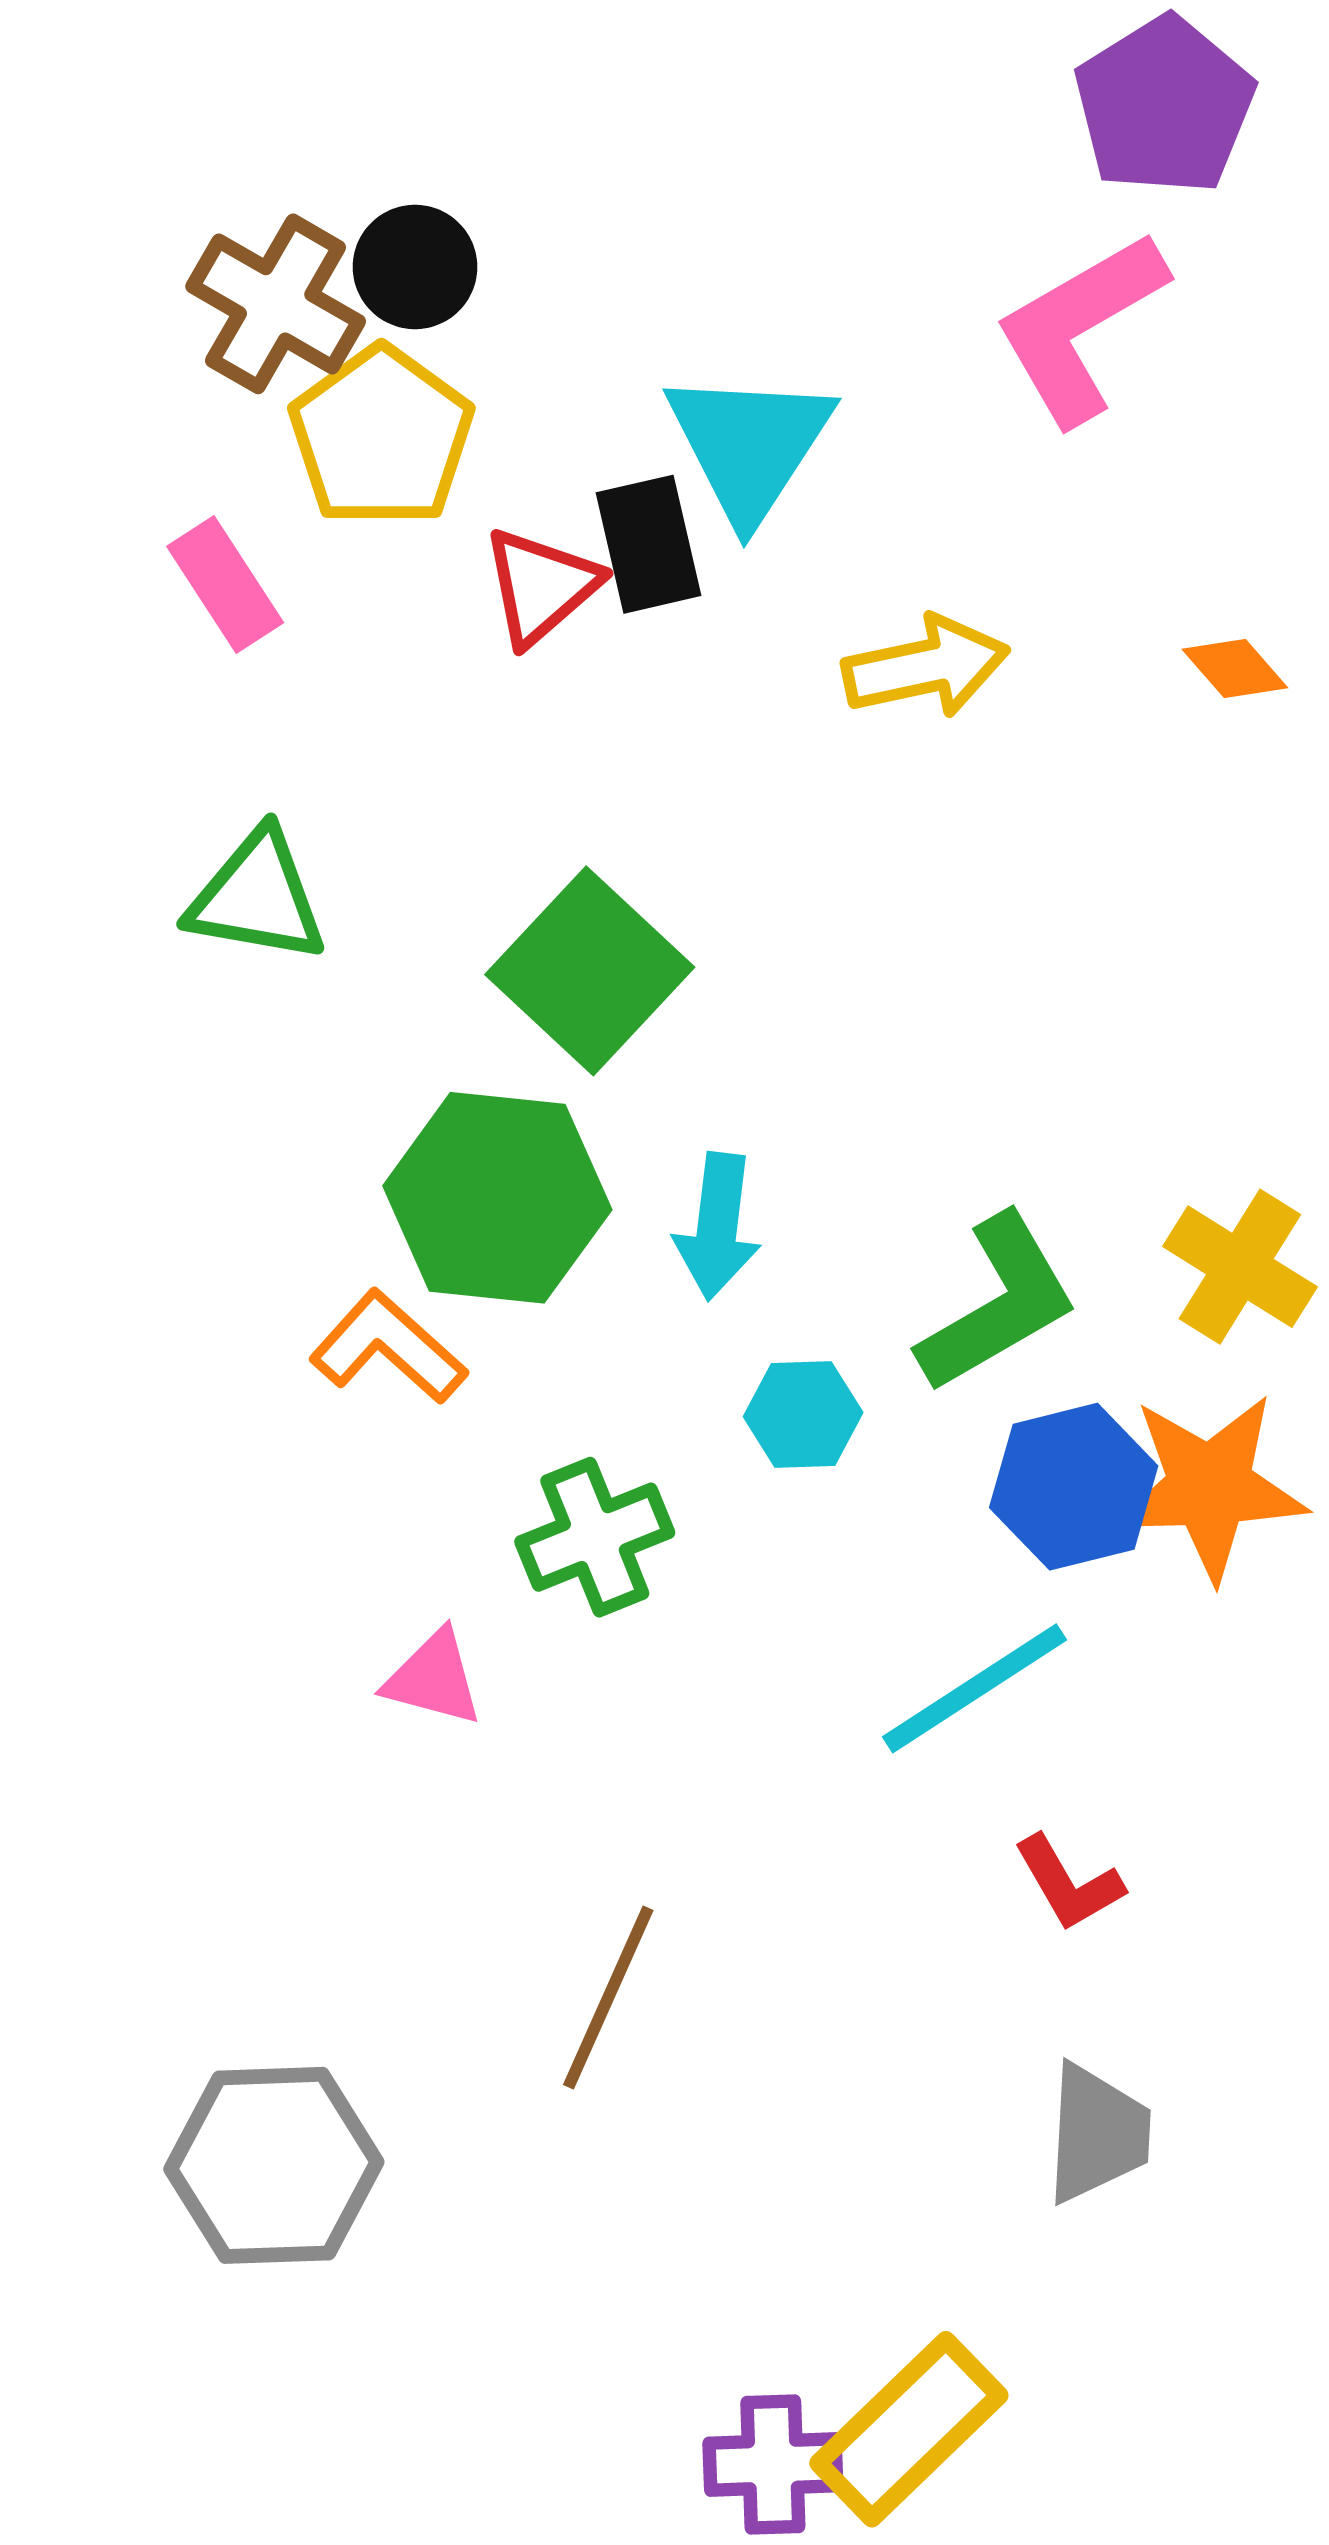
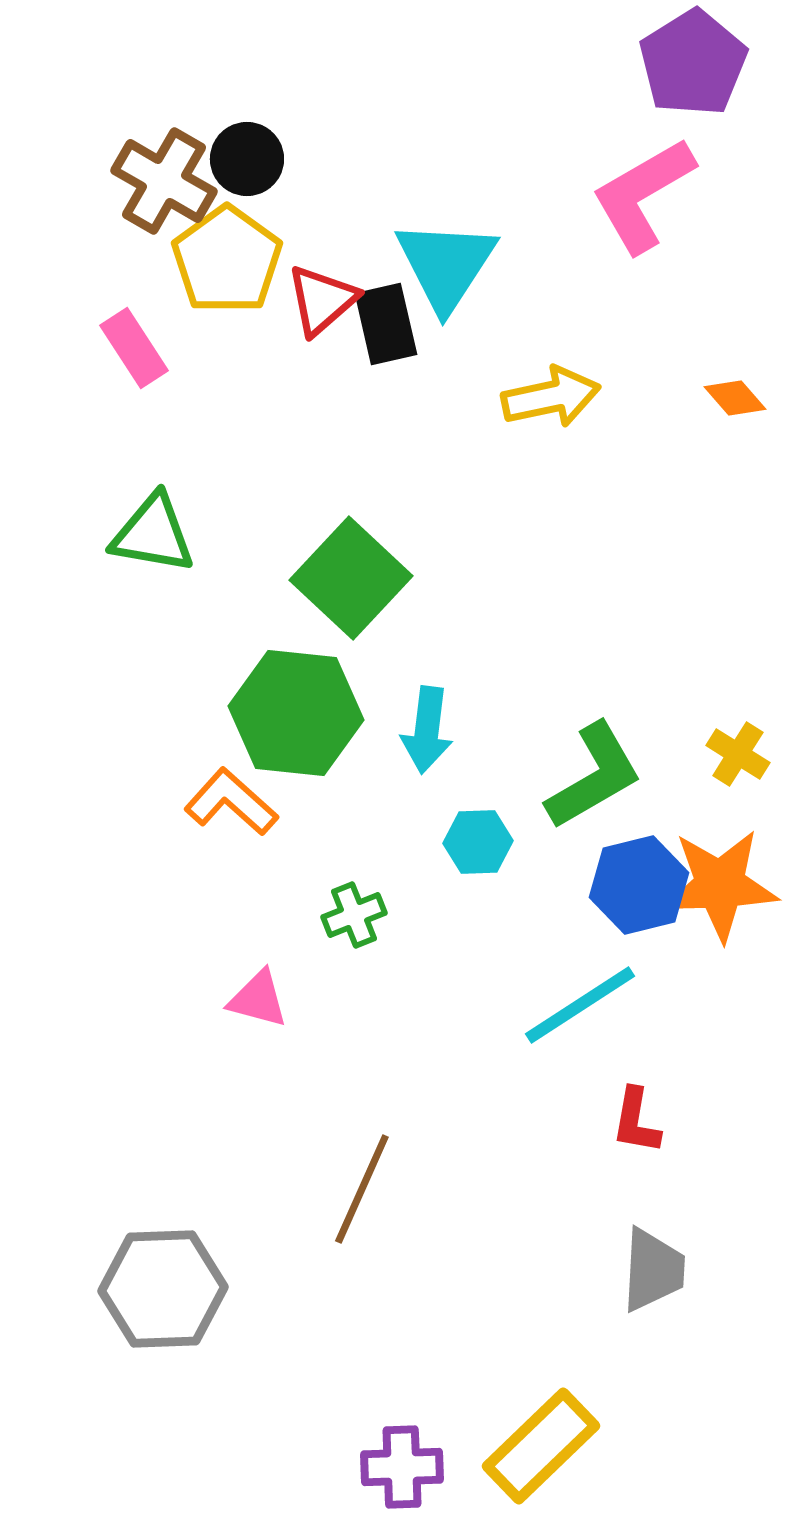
red triangle: (541, 586) -> (322, 300), moved
yellow cross: (1240, 1267) -> (738, 754), size x0.7
green cross: (595, 1537) -> (354, 915), size x0.7
red L-shape: (1069, 1883) -> (636, 1121), turned 40
purple cross: (773, 2465) -> (402, 1467), moved

